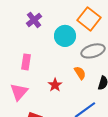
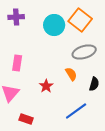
purple cross: (34, 20) -> (16, 17), moved, turned 35
cyan circle: (65, 36) -> (54, 25), moved

